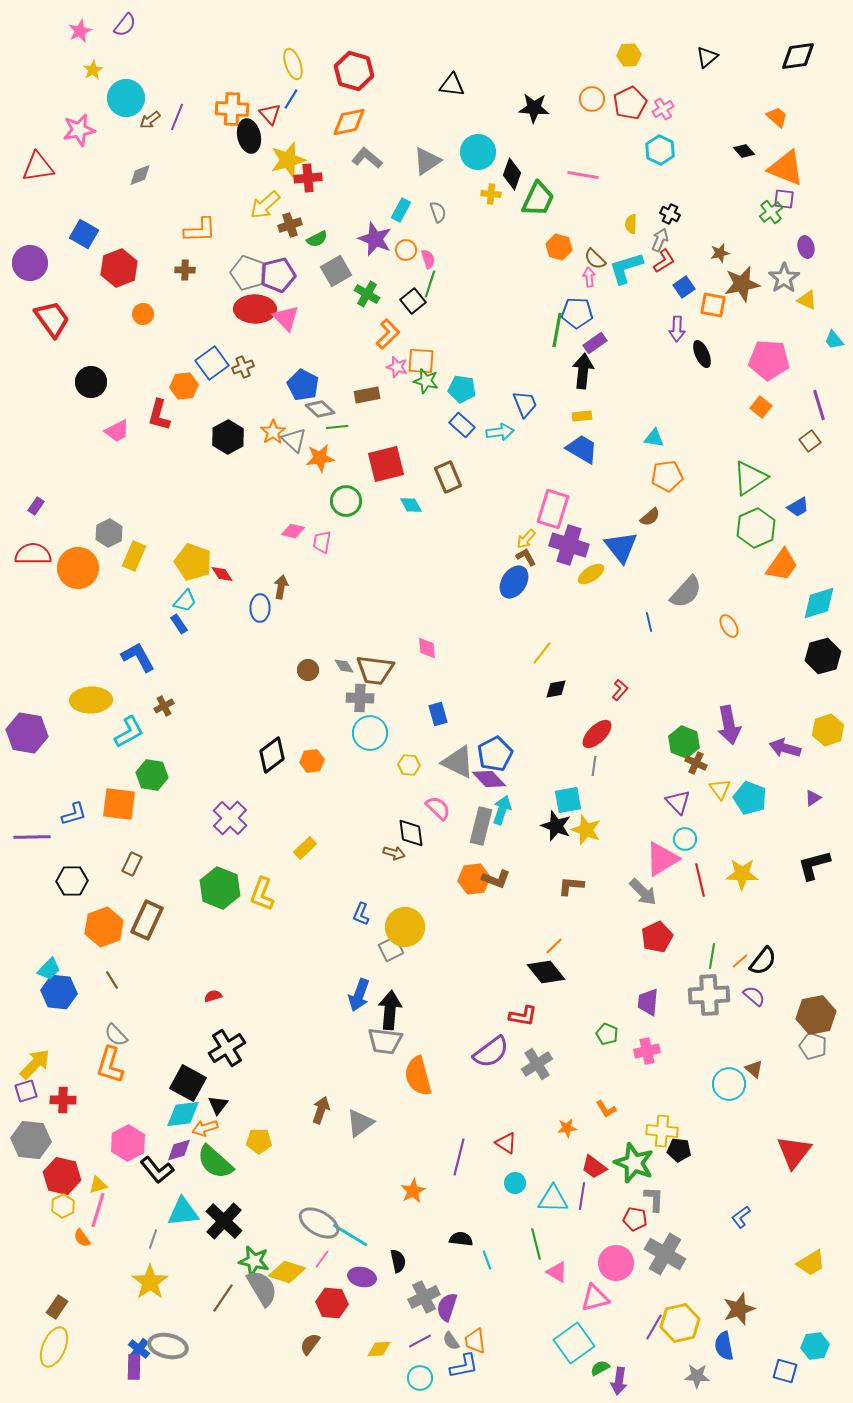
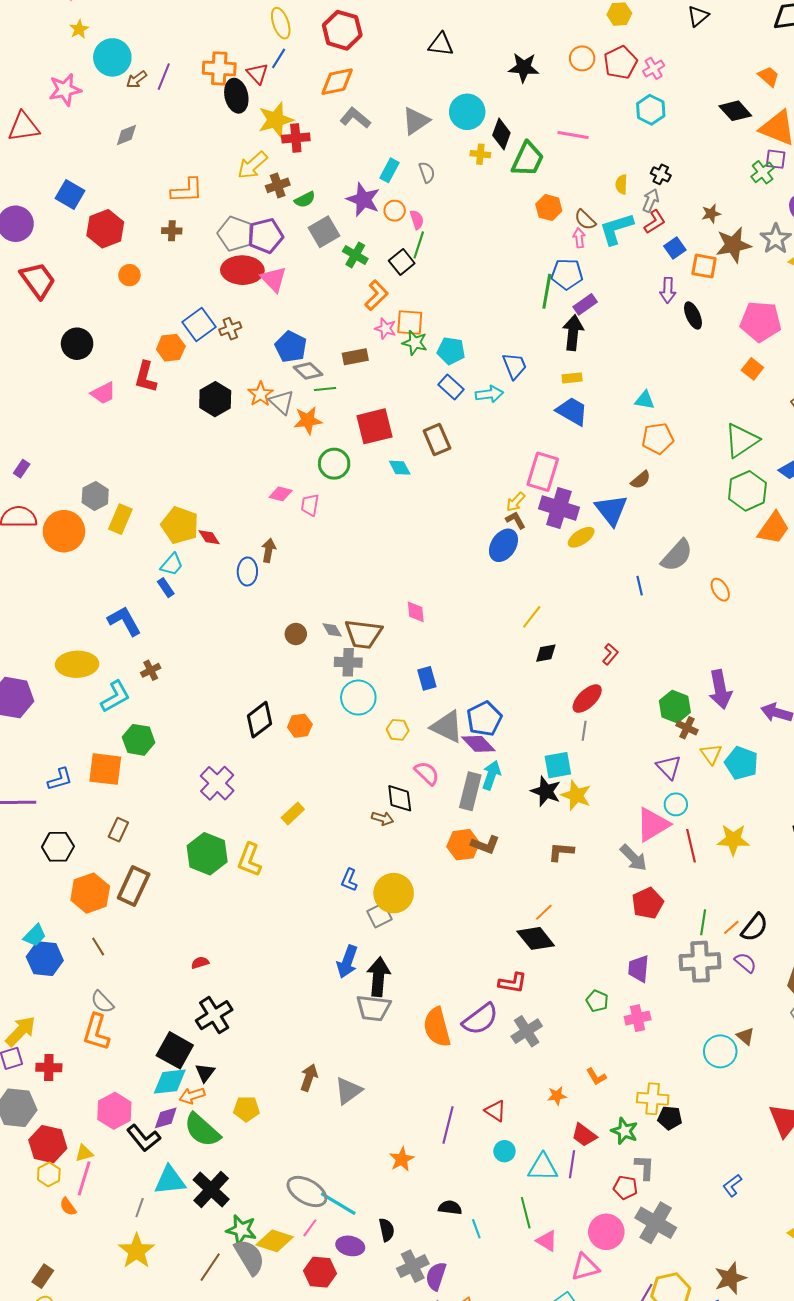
black diamond: (744, 151) -> (735, 111), size x1.5
orange semicircle: (418, 1076) -> (437, 1027), moved
green star: (634, 1163) -> (624, 1131), size x0.7

